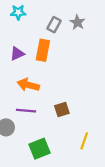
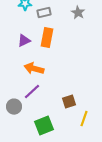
gray rectangle: (54, 25) -> (44, 13), moved, turned 48
brown square: (62, 110) -> (69, 102), moved
purple line: (26, 111) -> (32, 92), turned -48

